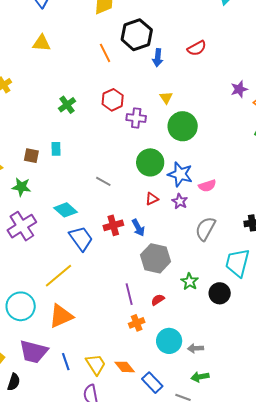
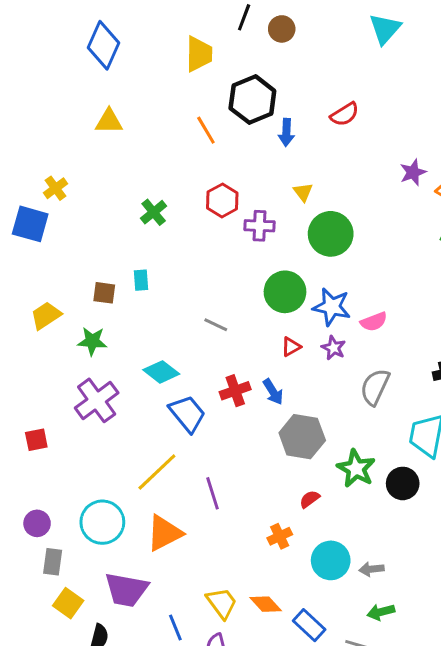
green star: (190, 282) -> (356, 468), size x1.4
purple line: (129, 294) -> (213, 493), moved
blue line: (66, 362) -> (175, 627), moved

